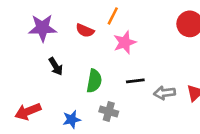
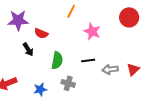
red semicircle: (85, 31) -> (41, 33), moved
pink star: (125, 42) -> (92, 31), moved, turned -30

